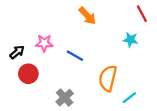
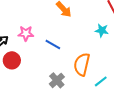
gray cross: (65, 98) -> (57, 80), moved

